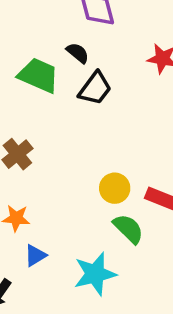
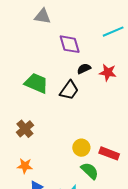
black semicircle: (78, 53) -> (84, 69), moved, turned -64

